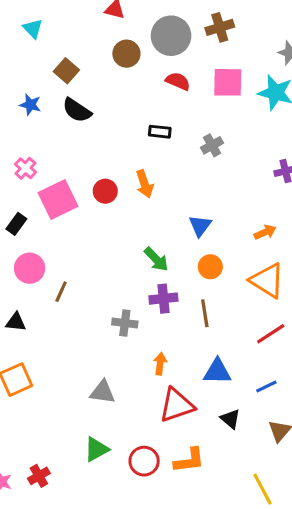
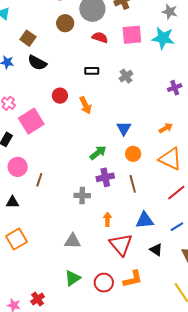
red circle: (105, 191) -> (60, 96), moved
green arrow: (156, 259) -> (98, 153), turned -78
red triangle: (177, 405) -> (121, 245), turned -45

